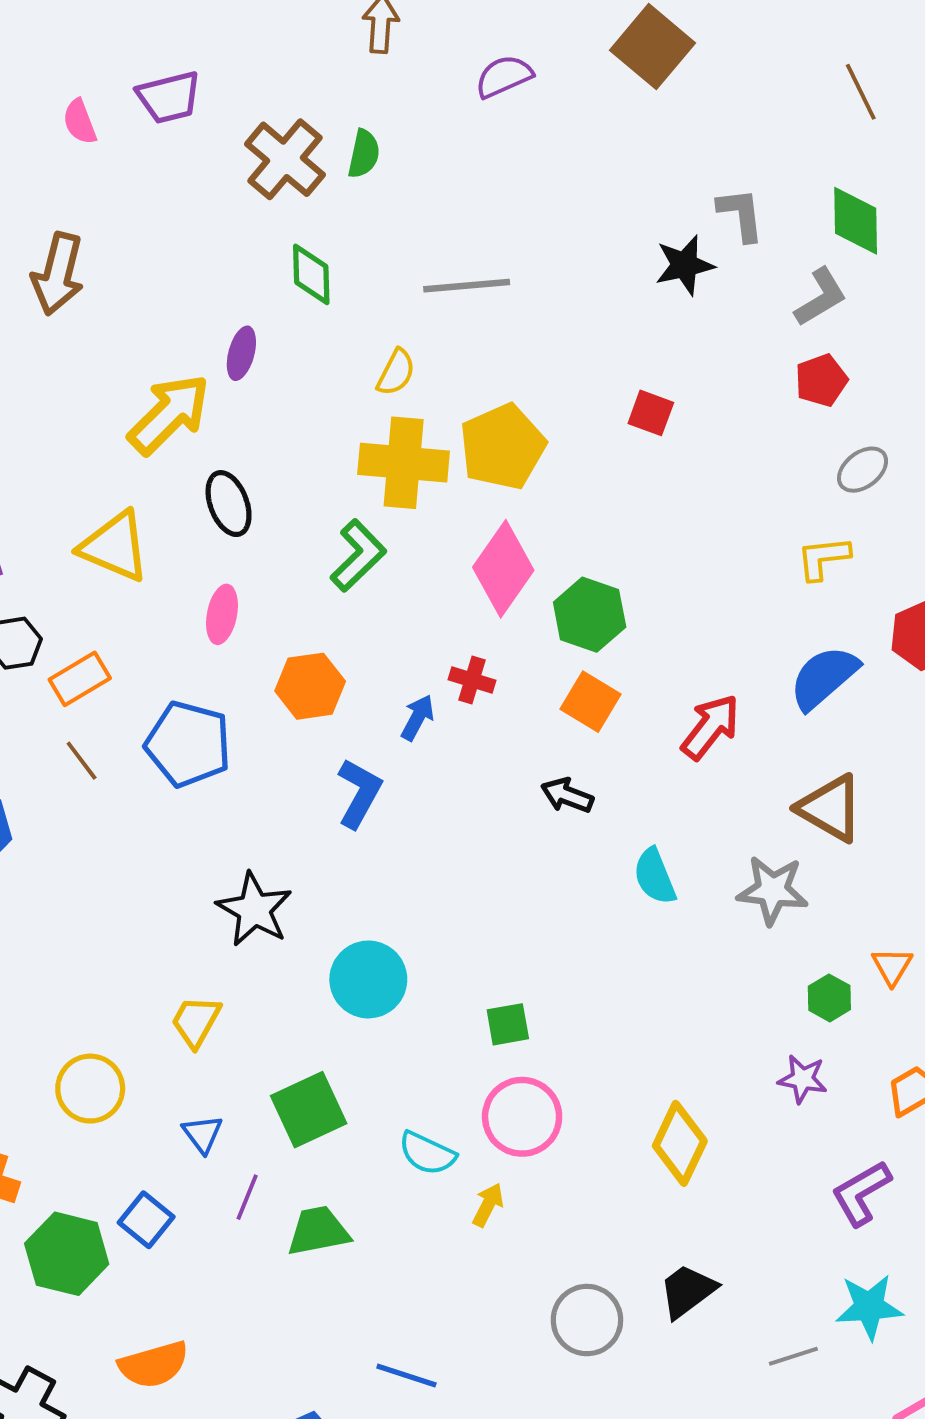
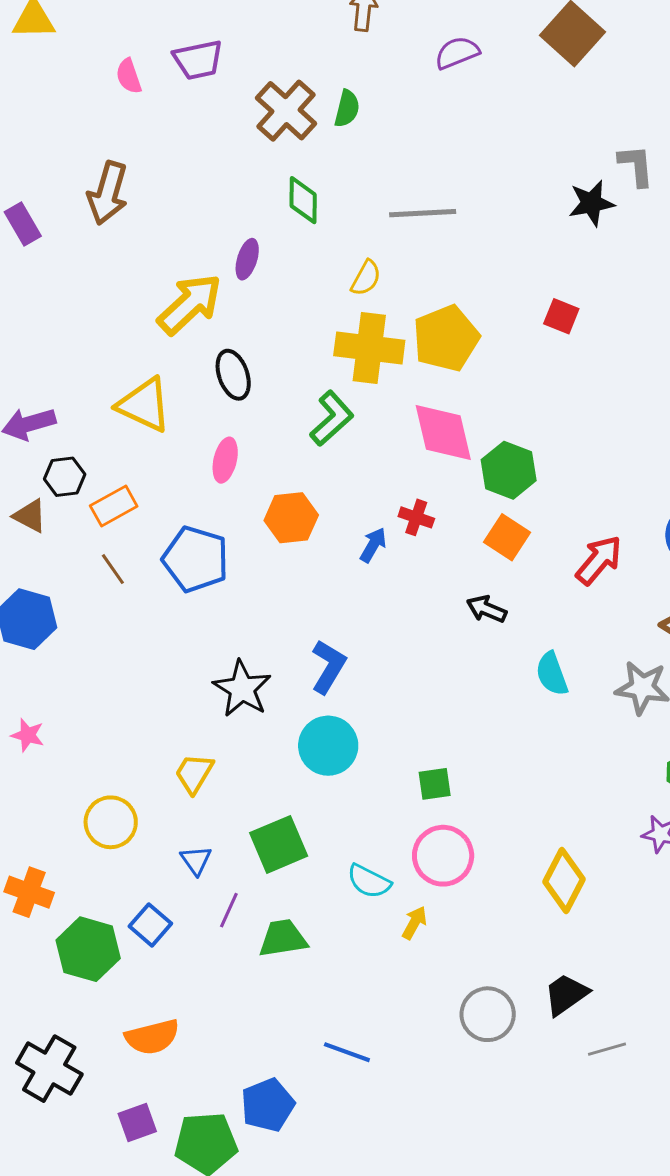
pink diamond: (503, 569) -> (443, 432), turned -50
blue L-shape: (359, 793) -> (328, 667), moved
gray line: (793, 1356) -> (607, 1049), moved

